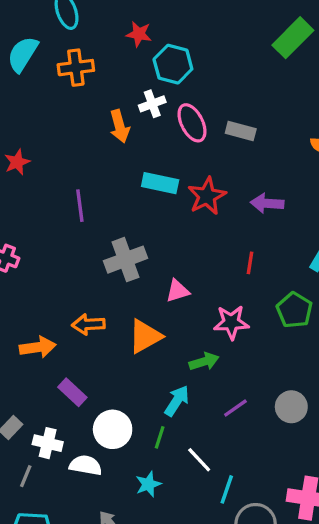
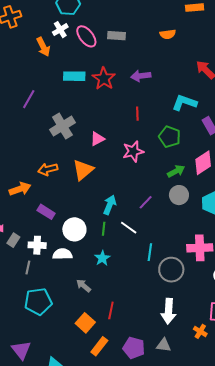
purple line: (80, 206) -> (29, 99), turned 48
green arrow: (204, 362) -> (176, 171), moved
white line: (199, 460) -> (129, 228), moved

